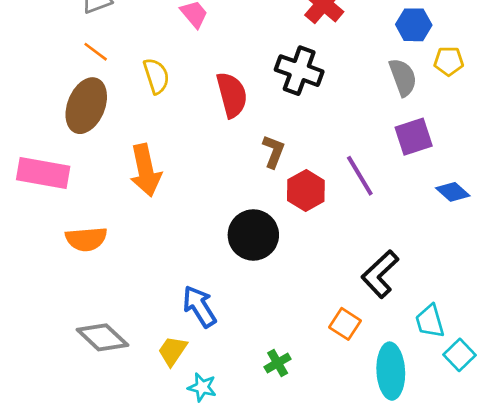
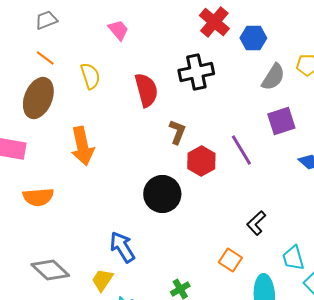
blue hexagon: (414, 25) -> (253, 38), moved
black cross: (299, 71) -> (196, 72), turned -32
gray semicircle: (403, 77) -> (273, 77), turned 52
black L-shape: (380, 274) -> (256, 223), size x0.7

